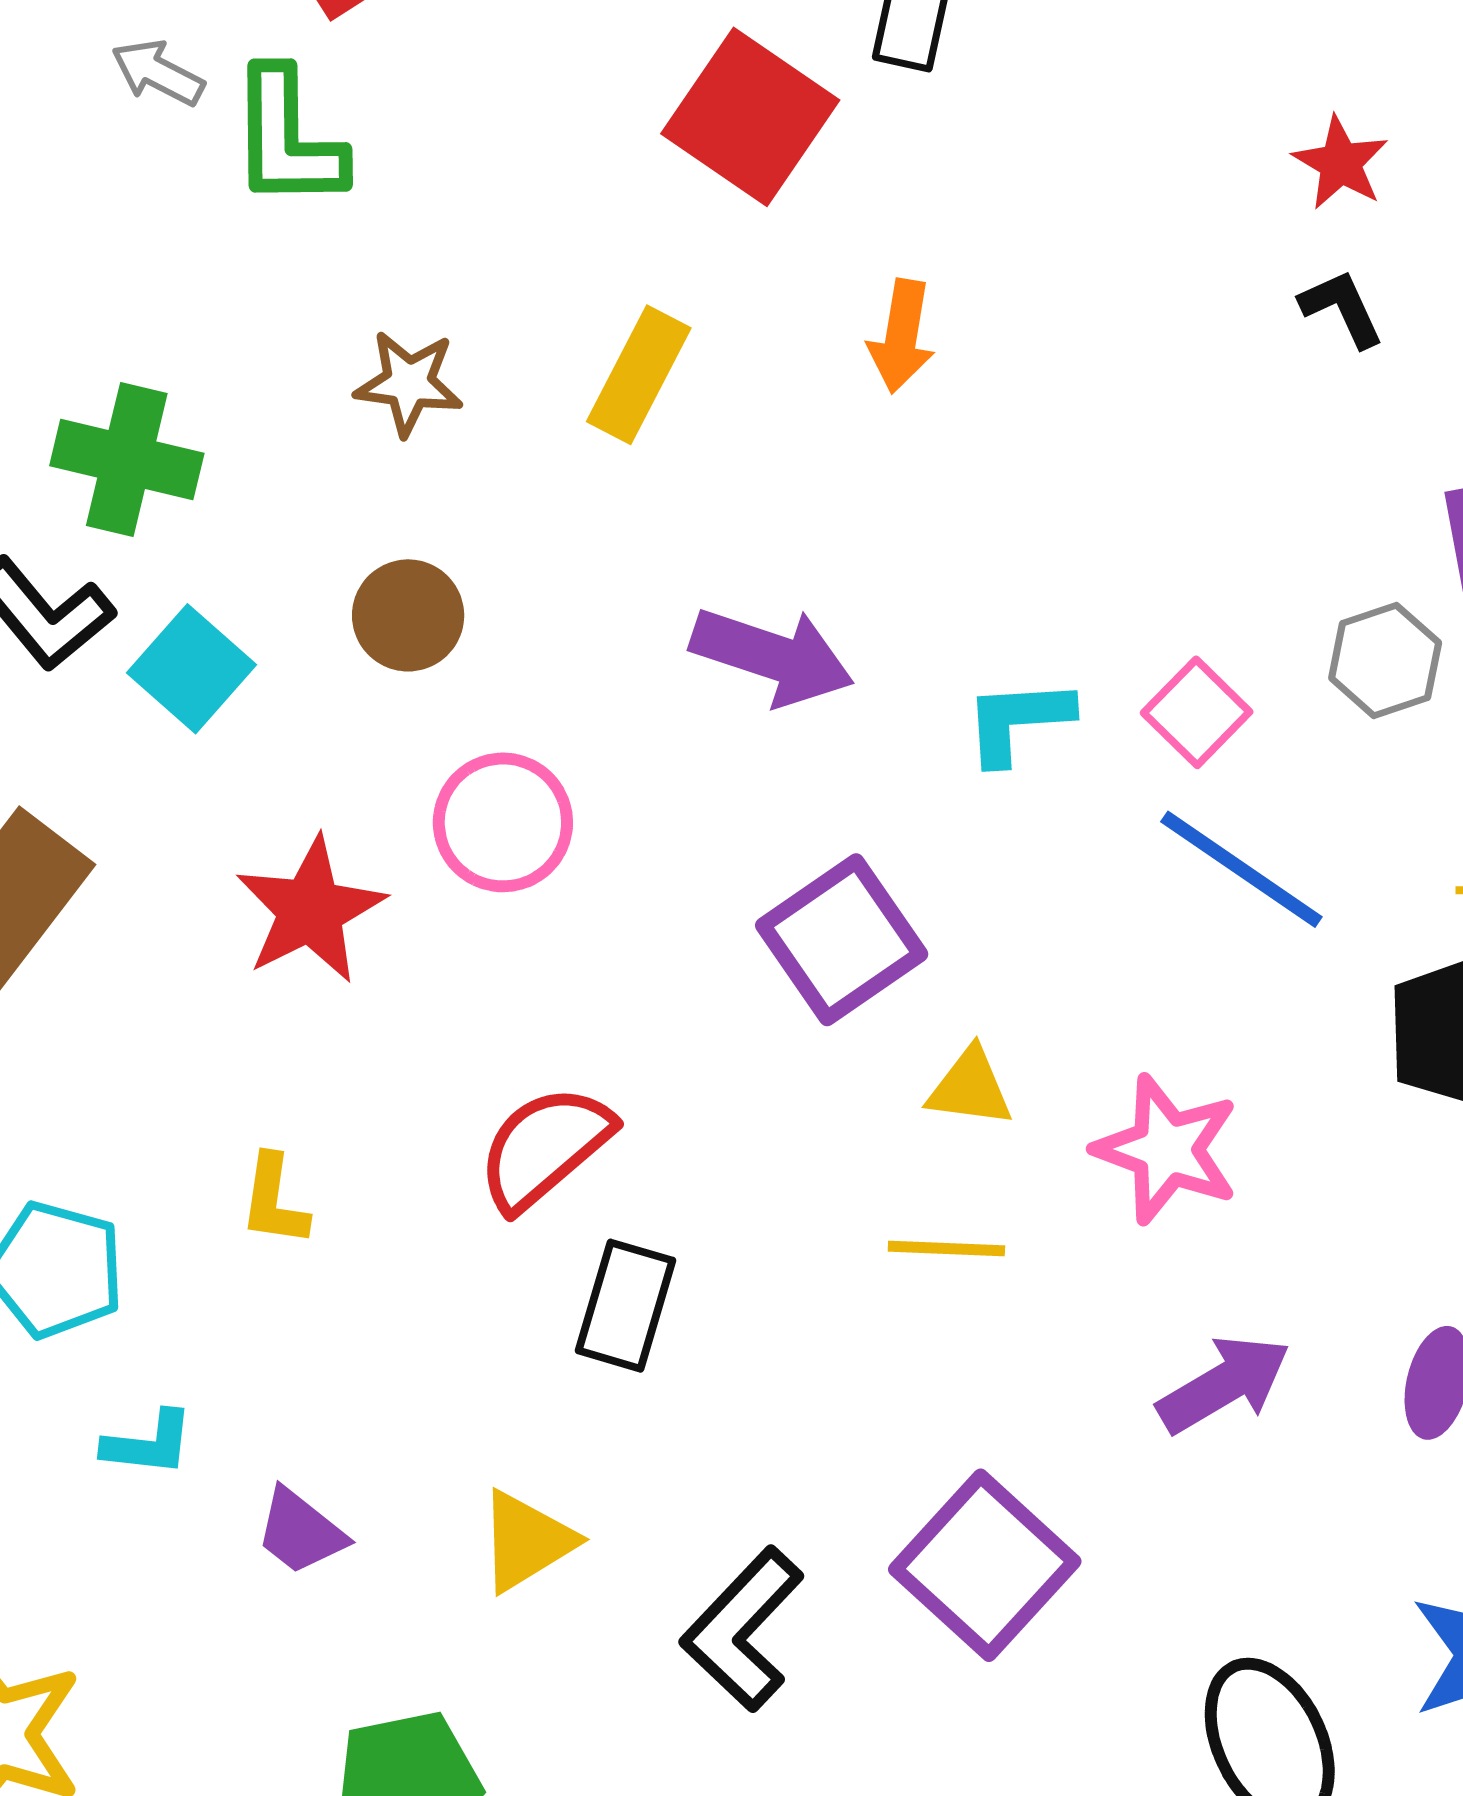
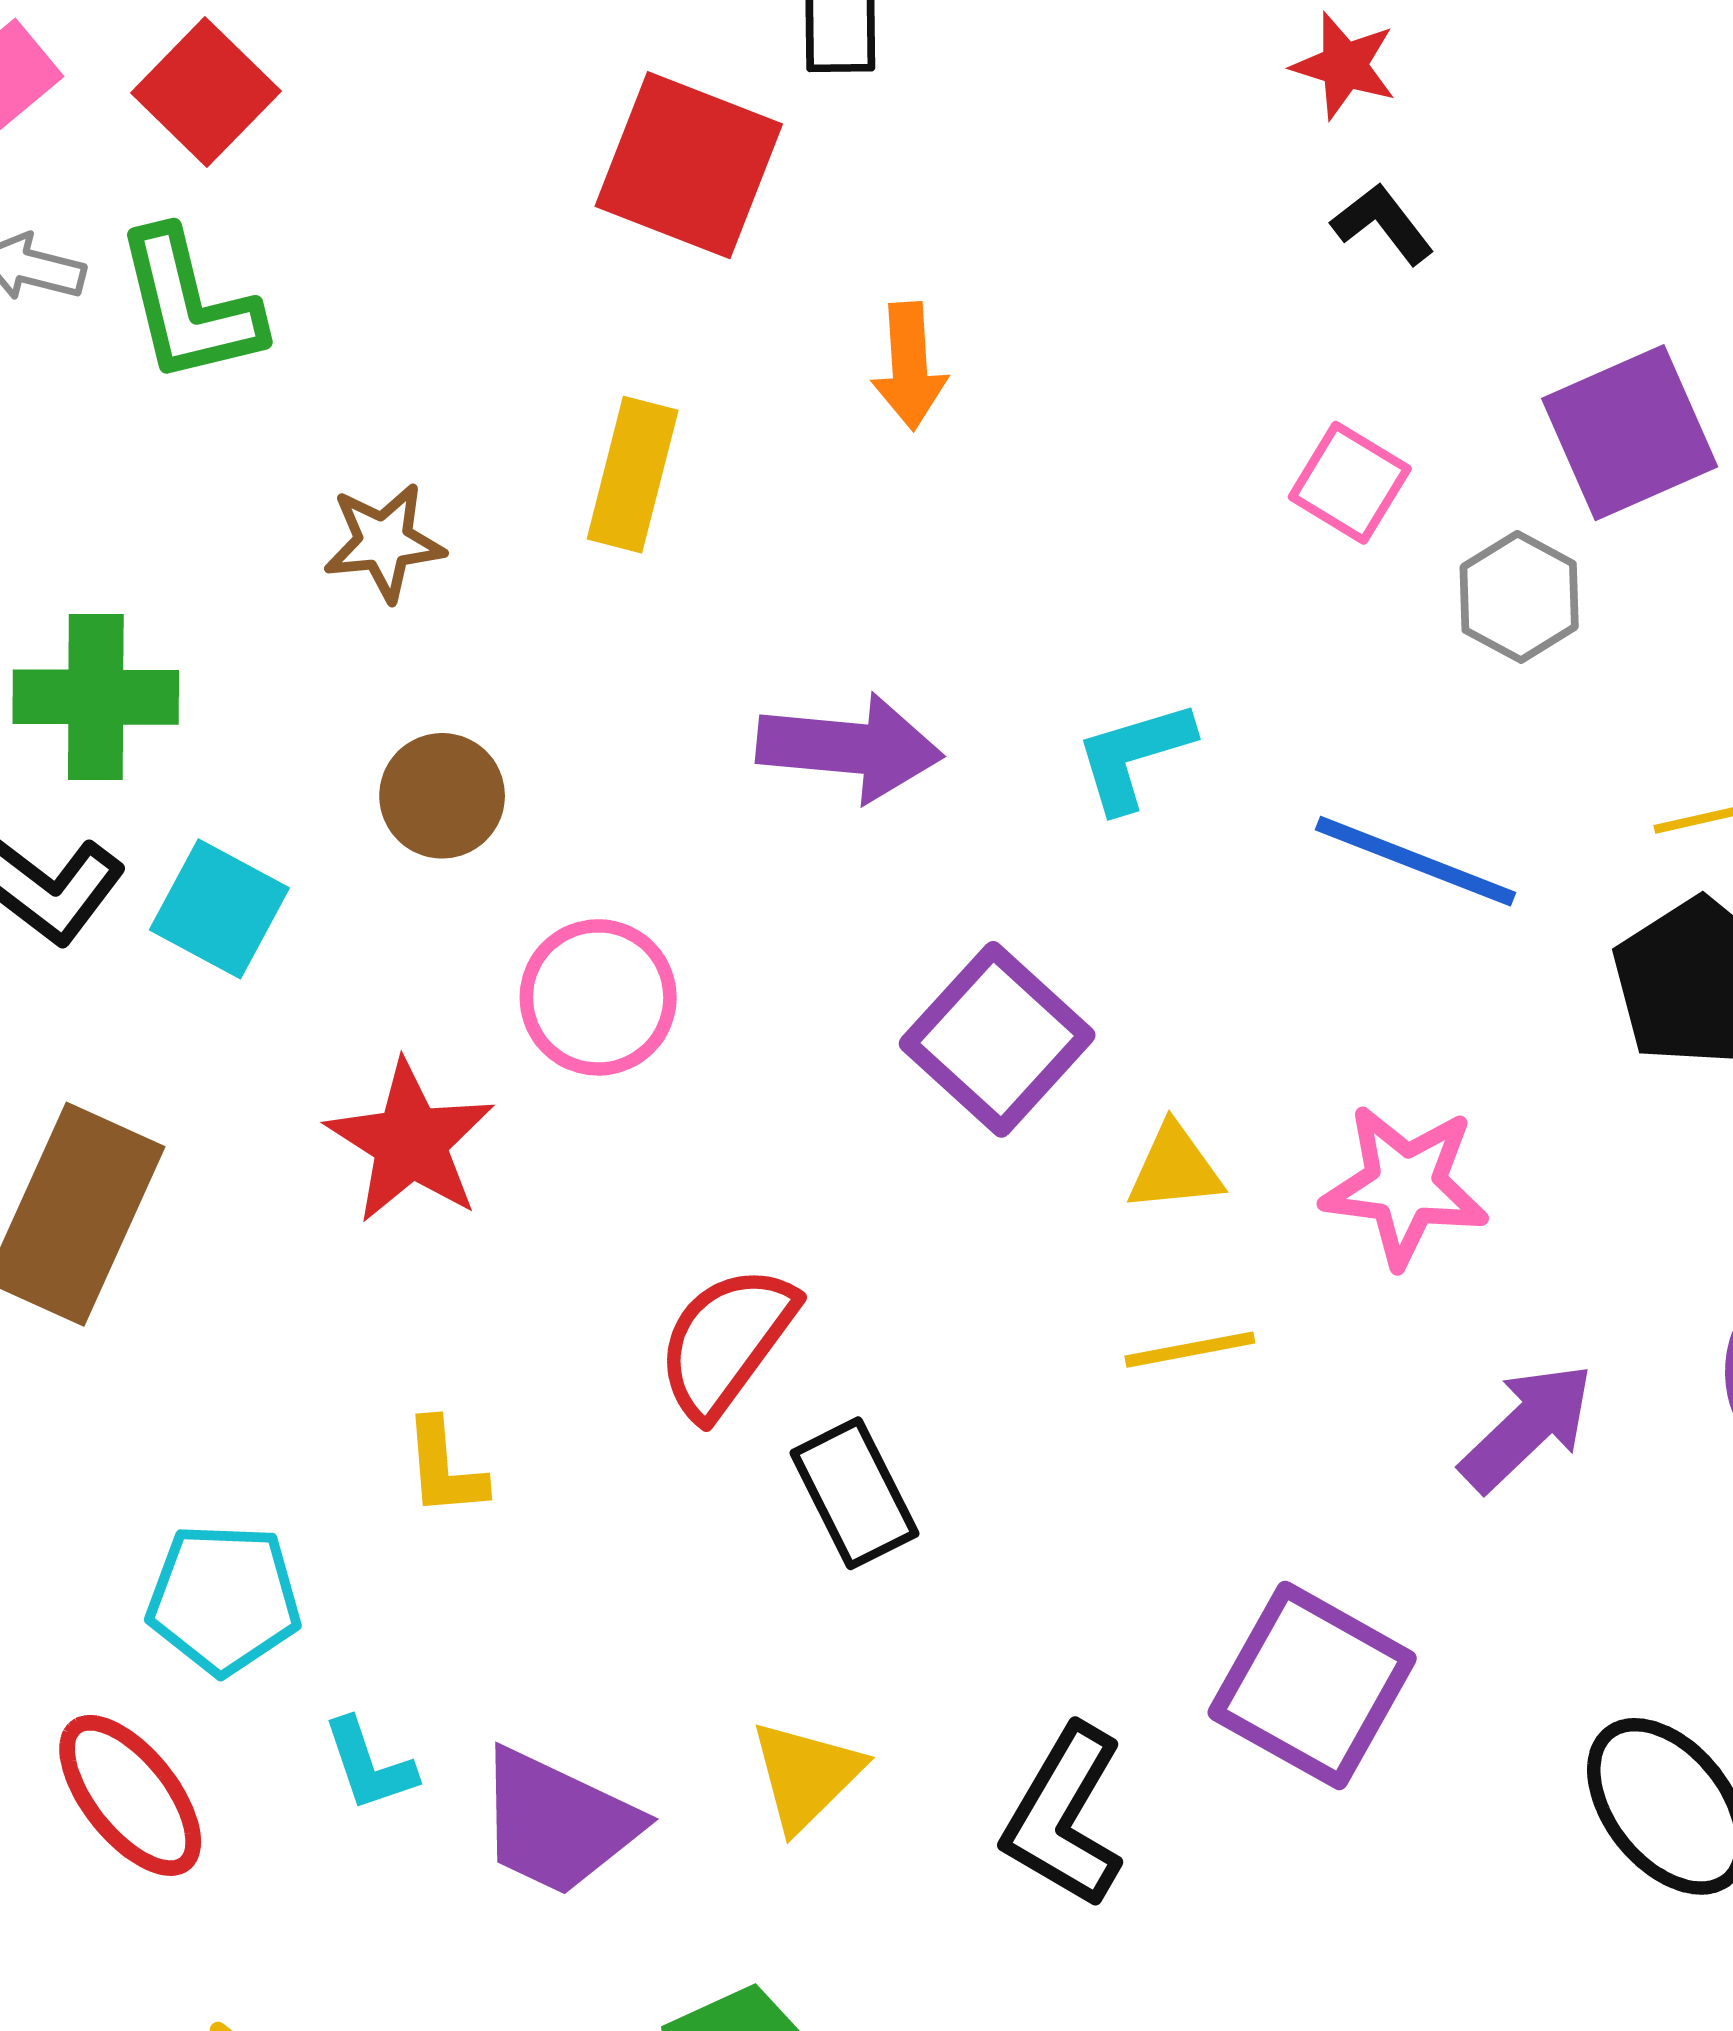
pink square: (1197, 712) -> (1350, 483), moved
black rectangle: (626, 1306) -> (854, 1493), turned -30
cyan L-shape: (148, 1444) -> (369, 1765), turned 78
purple trapezoid: (301, 1532) -> (557, 1822), size x1.6

